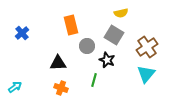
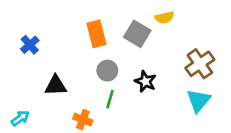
gray square: (114, 35) -> (137, 34), moved
gray circle: (87, 46) -> (107, 71), moved
black triangle: (58, 63) -> (56, 86), moved
green line: (94, 80) -> (110, 99), moved

